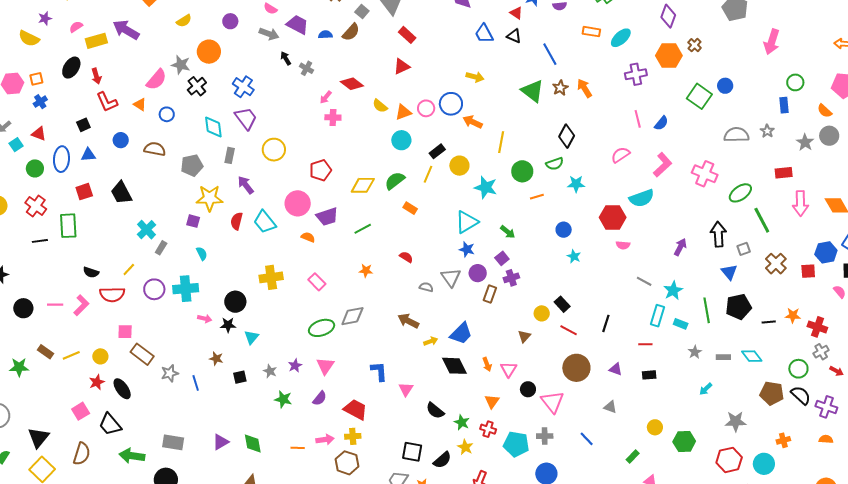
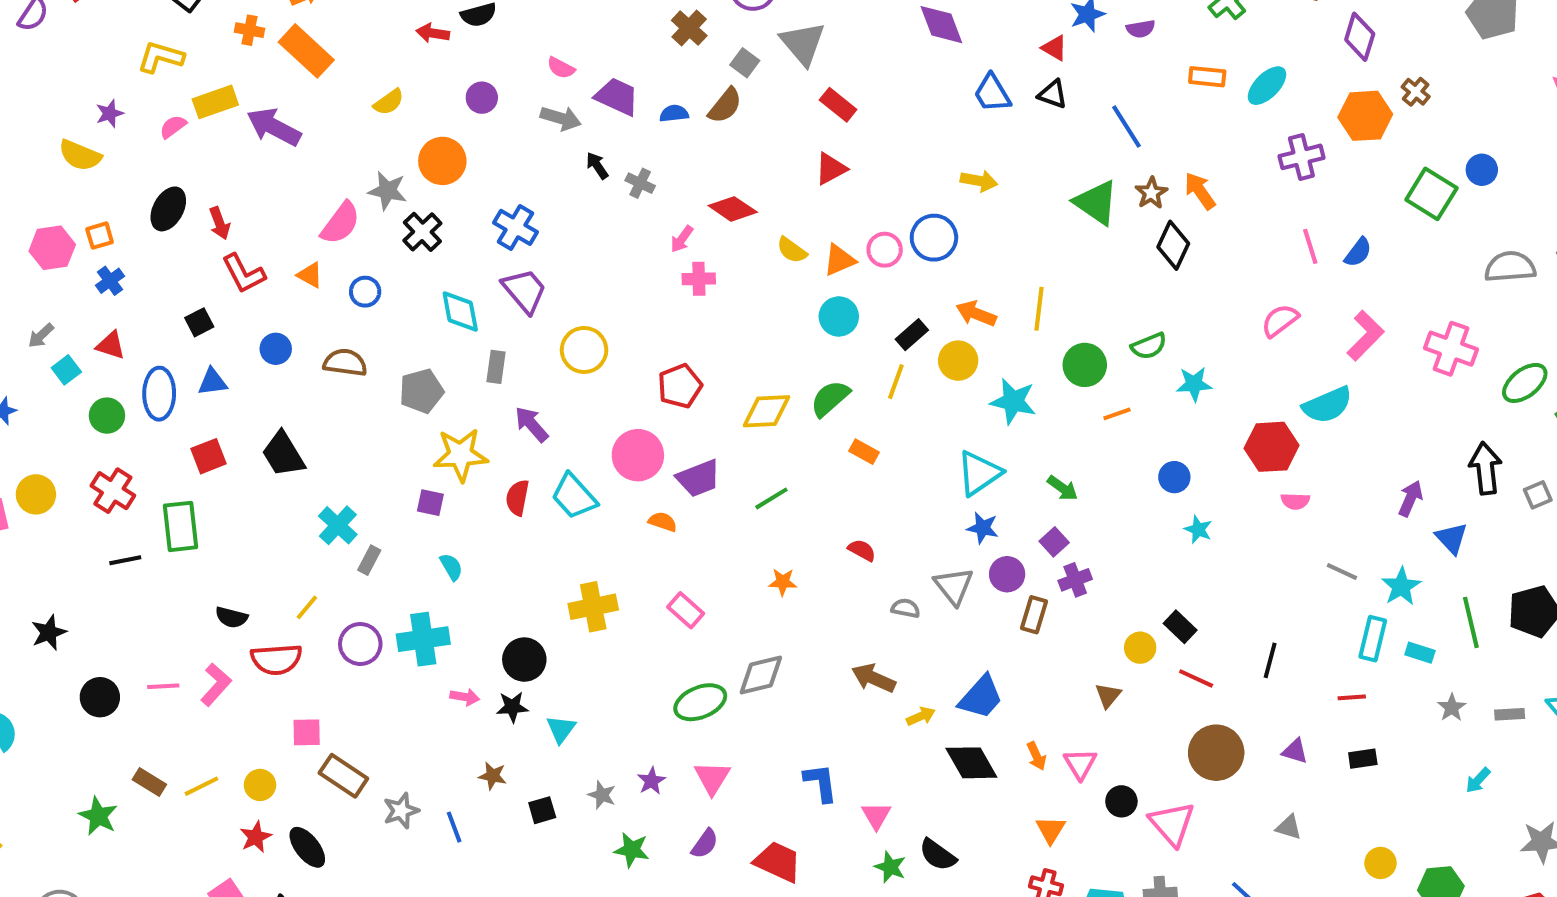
yellow rectangle: (96, 41) -> (215, 102), moved
orange arrow: (473, 122) -> (976, 314), moved
black diamond: (567, 136) -> (1173, 245), moved
blue triangle: (729, 272) -> (1452, 538), moved
green star: (19, 367) -> (98, 816), turned 30
green star: (462, 422) -> (890, 867), moved

